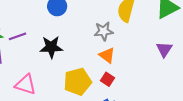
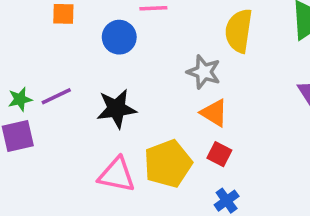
gray star: (104, 31) -> (204, 72), turned 30
pink triangle: (25, 85) -> (117, 175), moved

